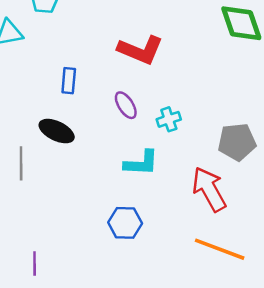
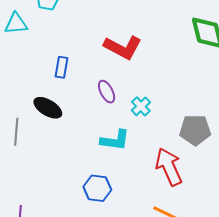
cyan cross: (169, 119) -> (141, 106), turned -30

